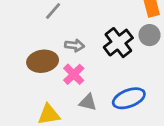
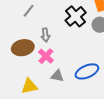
black cross: (118, 43) -> (76, 16), moved
gray arrow: (75, 45) -> (45, 35), turned 80

